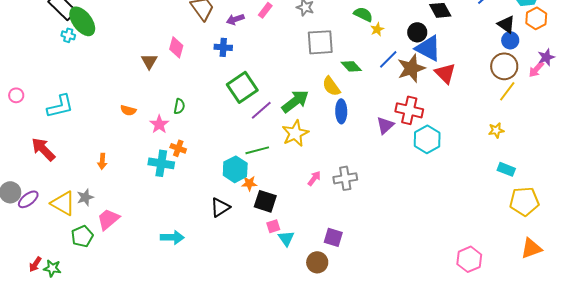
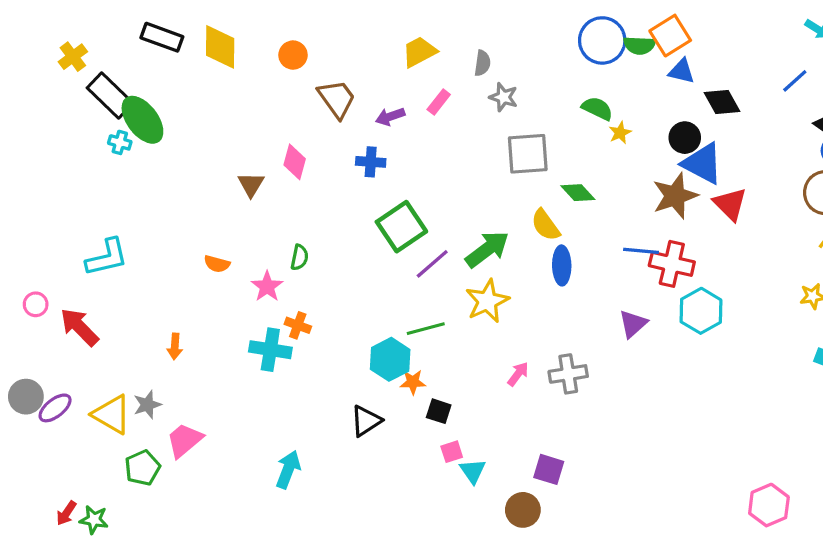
blue line: (388, 59) -> (641, 251), moved, turned 50
pink circle: (16, 95) -> (36, 304), moved
purple triangle: (385, 125) -> (633, 324), moved
black square: (265, 201) -> (439, 411), size x0.7
cyan arrow: (172, 237) -> (288, 469), turned -70

